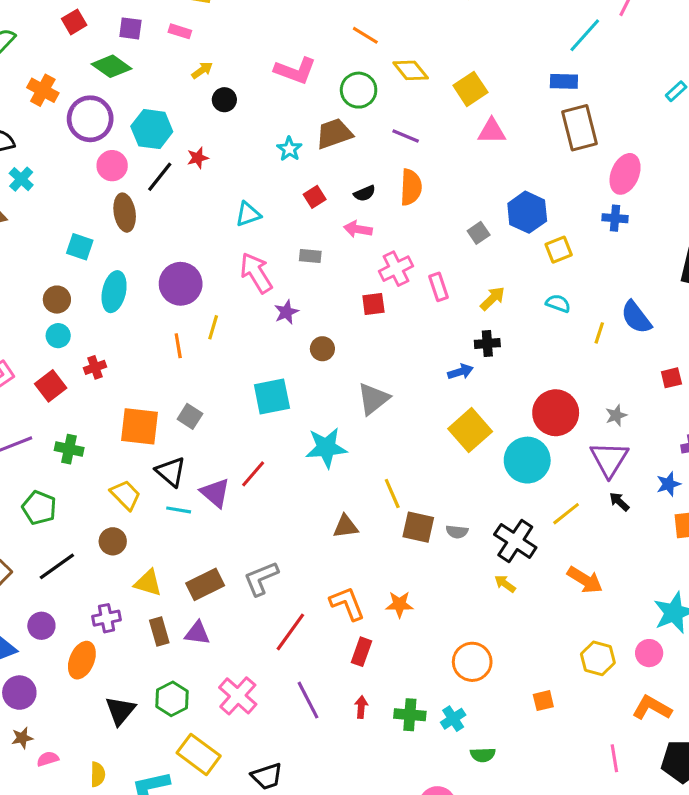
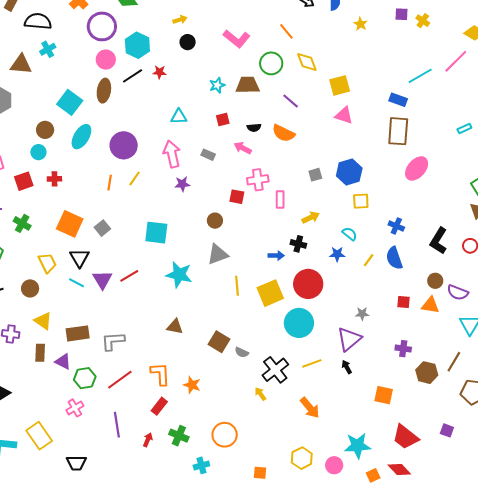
orange semicircle: (411, 187) -> (283, 133), turned 95
blue cross: (615, 218) -> (396, 226), moved
cyan square: (80, 247) -> (70, 102), size x1.4
brown circle: (322, 349) -> (215, 221), moved
red circle: (556, 413) -> (308, 284), moved
blue star: (668, 484) -> (337, 254), moved
yellow line: (392, 493) -> (237, 286), moved
pink cross: (238, 696) -> (75, 408), size x0.7
green hexagon: (172, 699) -> (85, 378), moved
green cross: (410, 715) -> (179, 436), moved

